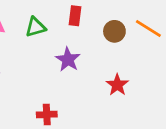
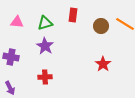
purple star: (68, 59) -> (45, 46), moved
red cross: (47, 114) -> (45, 77), moved

